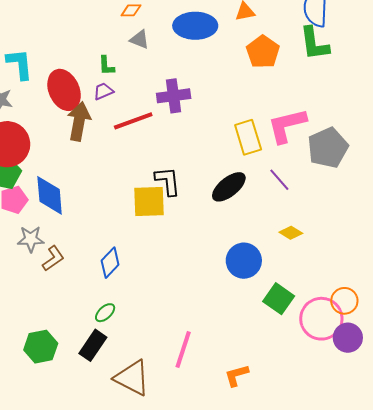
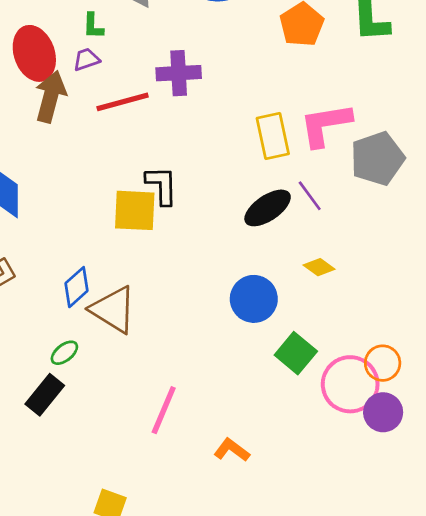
black ellipse: (229, 187) -> (268, 208), moved
orange L-shape: (237, 375) -> (232, 450), turned 48
brown triangle: (132, 378) -> (113, 310), moved

